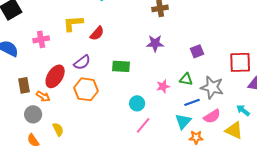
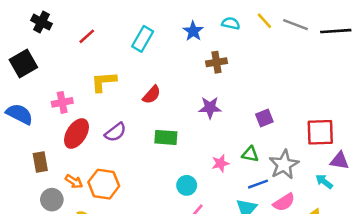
red semicircle: (97, 33) -> (152, 95), moved
red ellipse: (55, 76) -> (76, 134), moved
gray star: (212, 87) -> (284, 165), turned 30
orange hexagon: (86, 89) -> (104, 184), moved
orange arrow: (43, 96) -> (74, 181), moved
cyan arrow: (243, 110) -> (324, 181), moved

